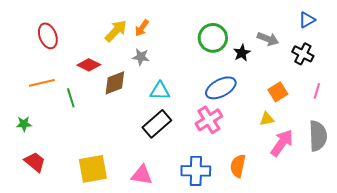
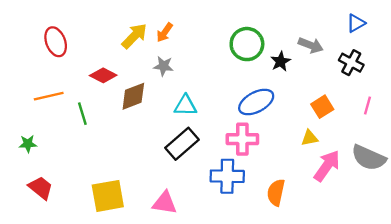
pink cross: (209, 120) -> (242, 139), turned 32
gray semicircle: (318, 136) -> (369, 158), turned 116
blue cross: (196, 171) -> (227, 176), moved

